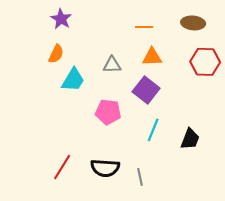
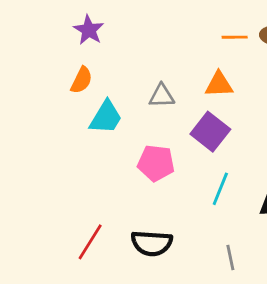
orange line: (144, 27) -> (235, 37), moved
gray line: (140, 177) -> (230, 258), moved

